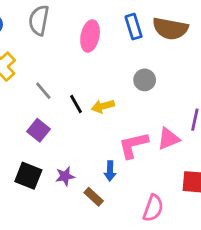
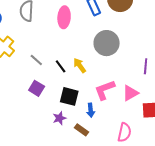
gray circle: (145, 80) -> (107, 43), size x1.6
yellow arrow: (103, 106) -> (80, 65), turned 77
pink triangle: (169, 139) -> (130, 93), moved
black square: (28, 176) -> (69, 96), moved

